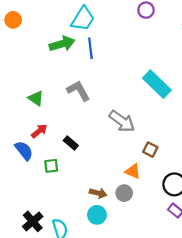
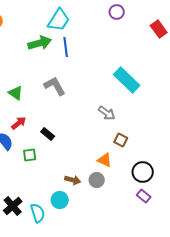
gray arrow: (122, 121) -> (107, 113), moved, size x0.7
cyan circle: (97, 215) -> (60, 200), moved

